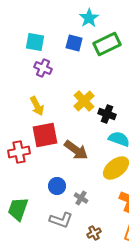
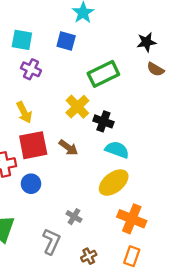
green rectangle: (107, 44) -> (103, 74), moved
brown arrow: (76, 150) -> (68, 147), moved, size x0.7
blue circle: (57, 186) -> (31, 184), moved
gray L-shape: (61, 220) -> (51, 241), turned -85

